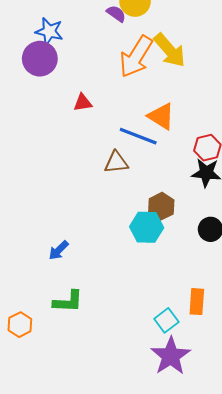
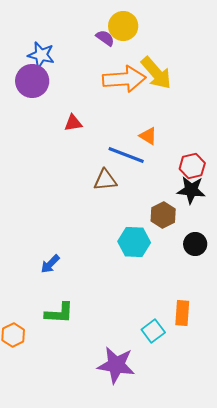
orange arrow: (136, 57) -> (124, 79), turned -126
orange triangle: (161, 116) -> (148, 136), size x0.7
brown hexagon: (161, 206) -> (163, 215), moved
purple star: (171, 356) -> (116, 365), moved, turned -30

